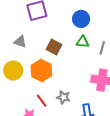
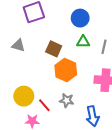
orange hexagon: (41, 70) -> (66, 70), moved
yellow circle: (13, 71) -> (24, 96), moved

